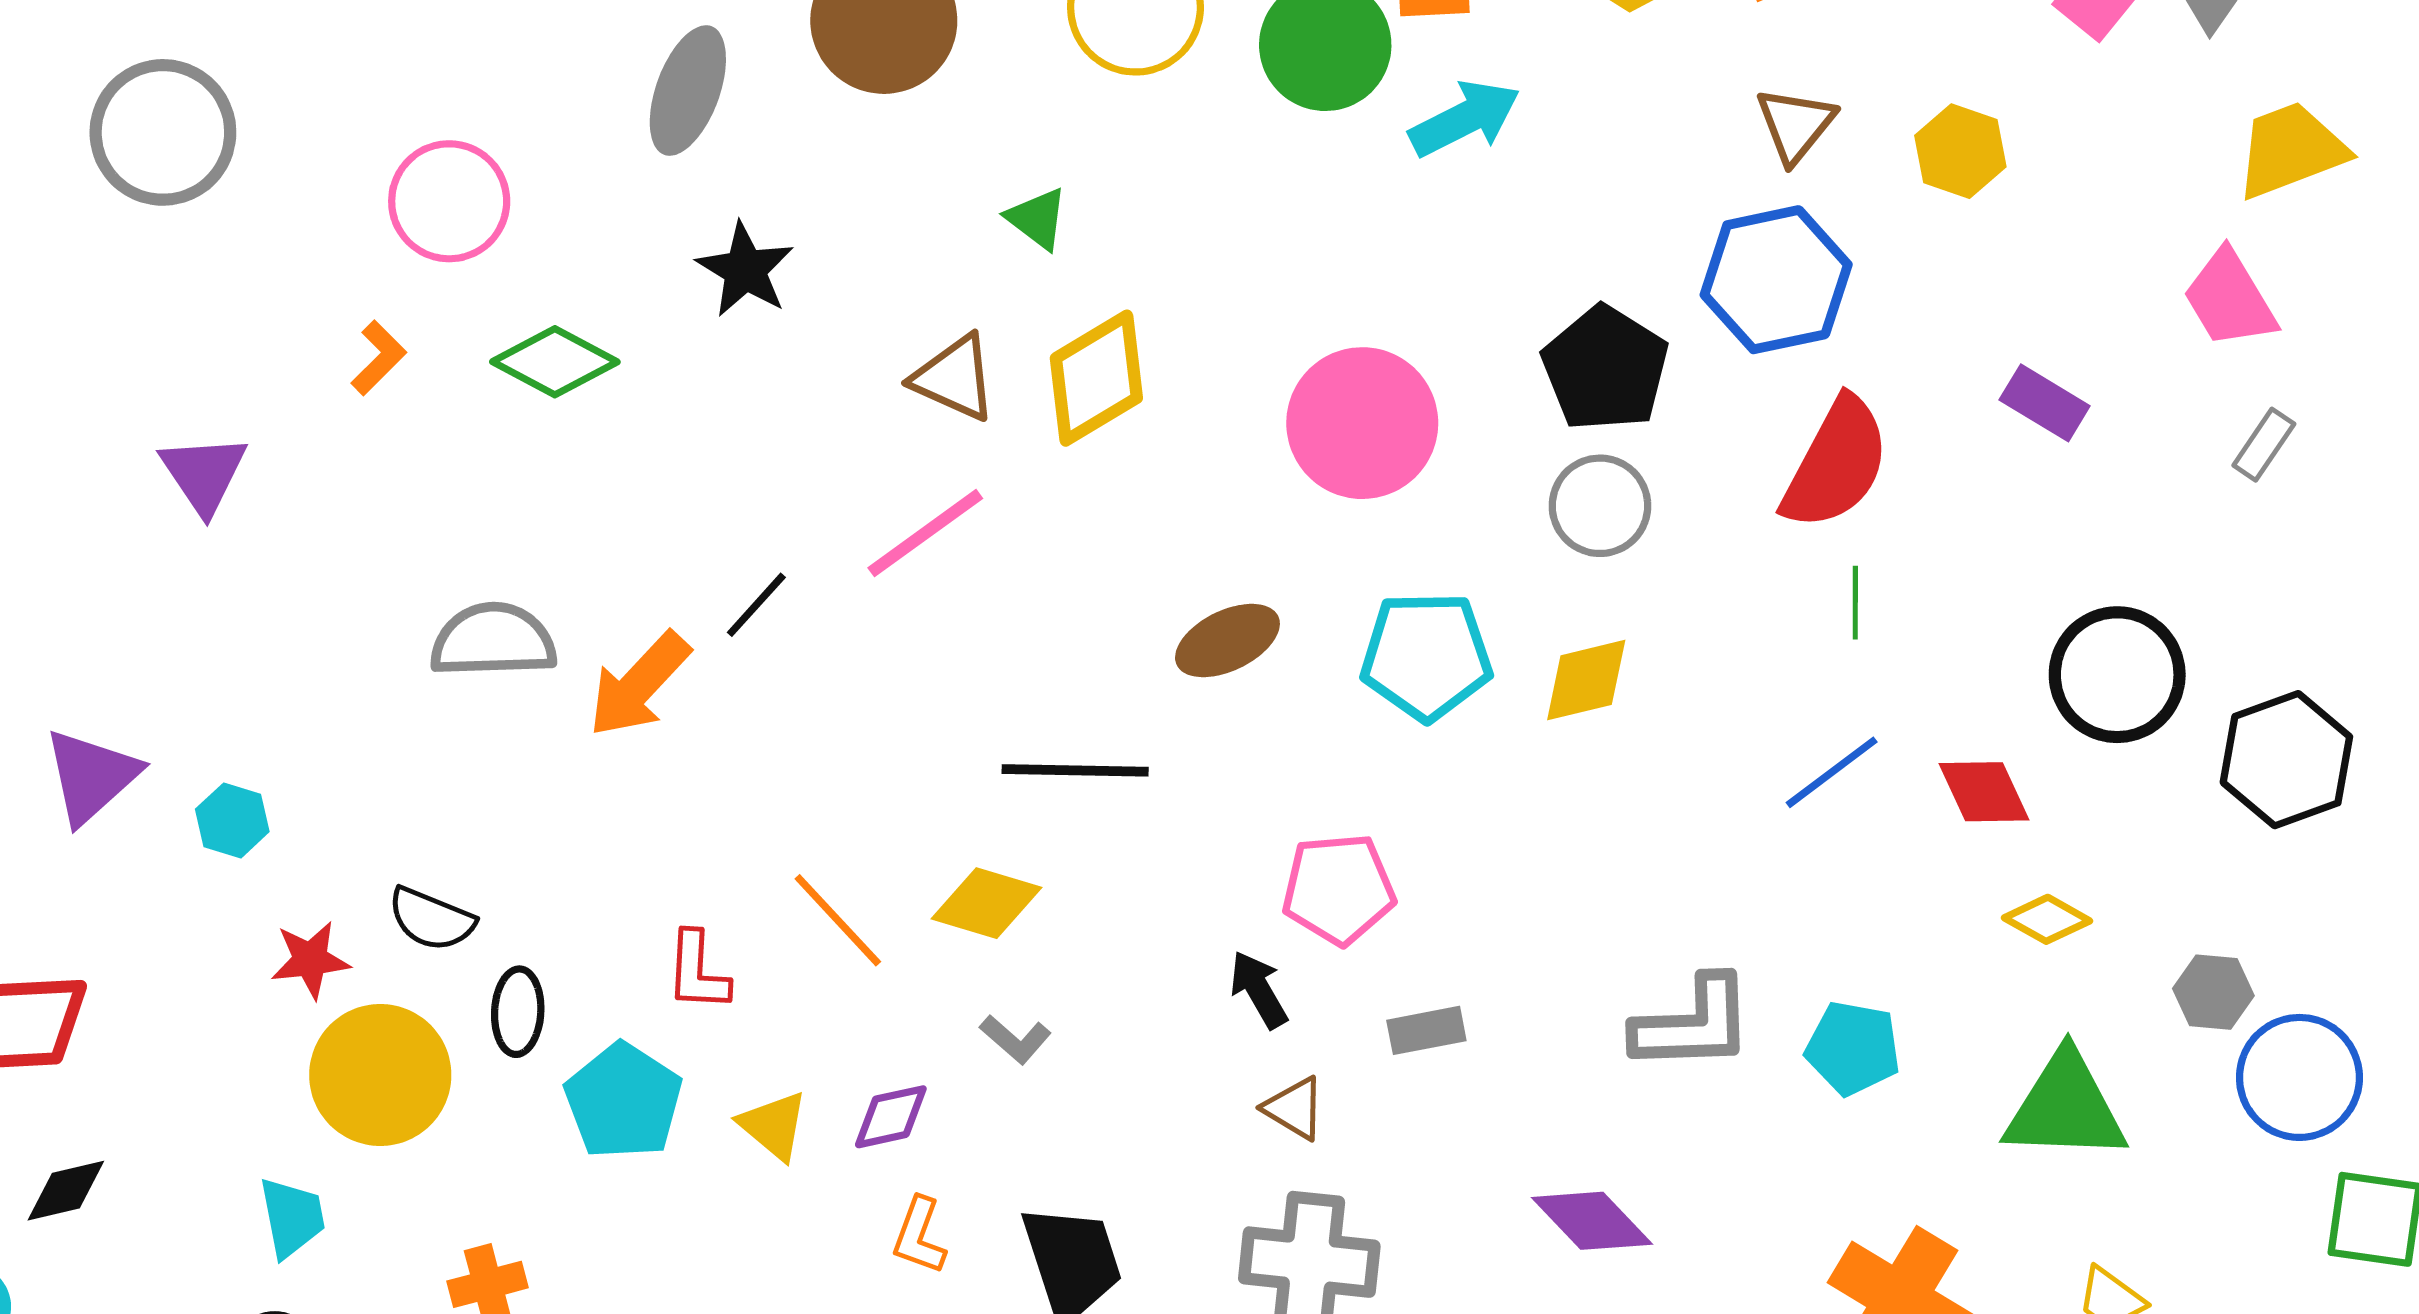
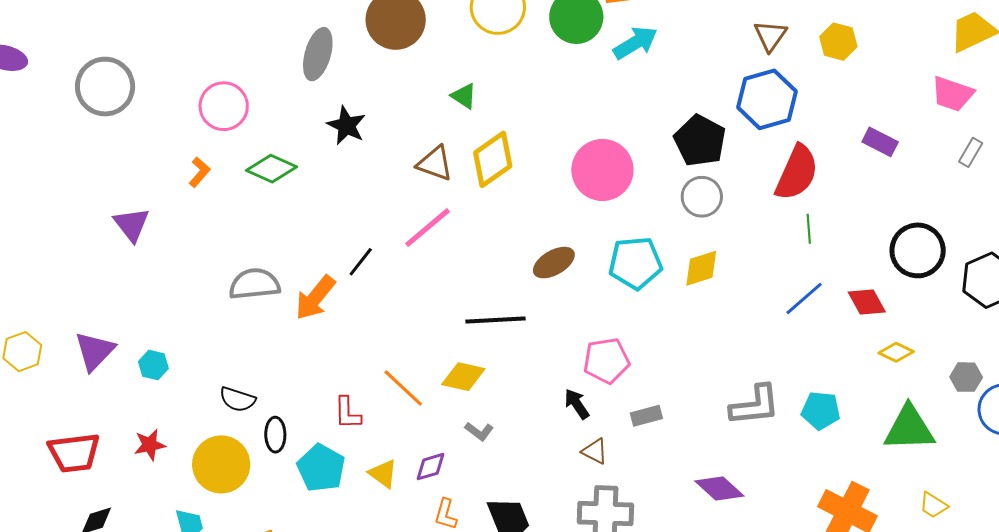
pink trapezoid: (2230, 299) -> (952, 94), turned -36
red star: (310, 960) -> (150, 445), moved

